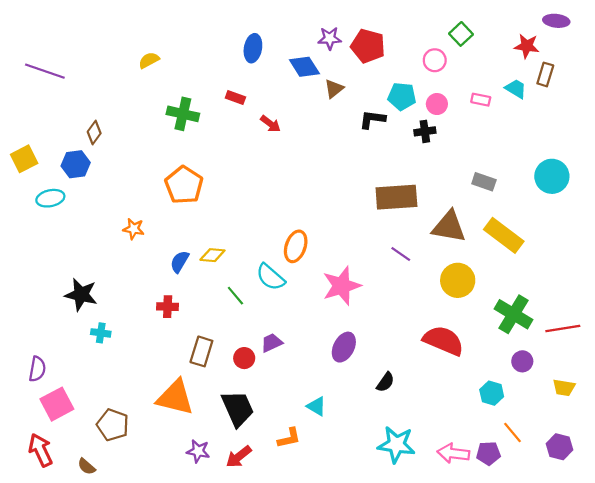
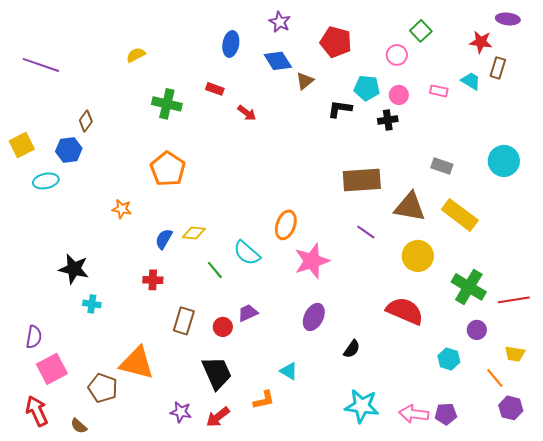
purple star: (330, 38) -> (280, 22), moved, turned 30
orange ellipse: (296, 246) -> (286, 225), moved
orange triangle: (175, 397) -> (137, 363), moved
orange line: (512, 433) -> (495, 378), moved

